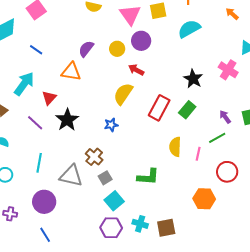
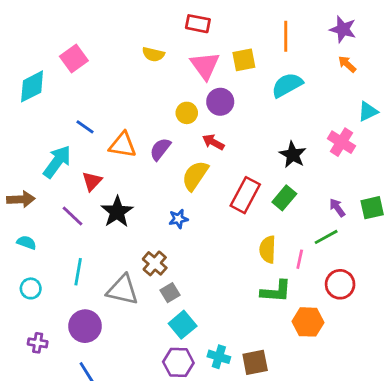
purple semicircle: (86, 49) -> (160, 149), moved
blue line: (36, 50) -> (85, 127), moved
green L-shape: (148, 177) -> (276, 291), moved

